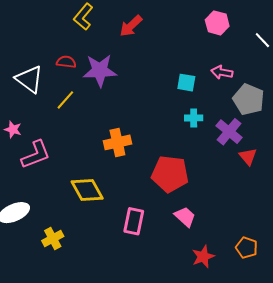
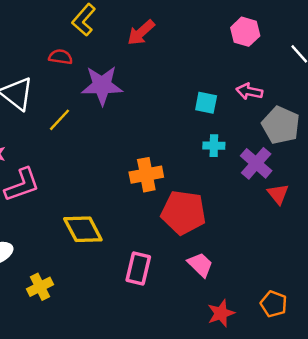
red semicircle: (66, 62) -> (60, 57), moved
orange cross: (117, 142) -> (146, 175), moved

